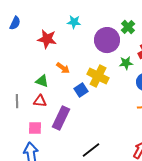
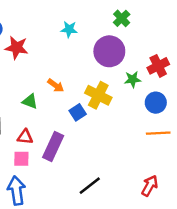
green cross: (128, 27) -> (122, 18), moved
red star: (47, 39) -> (17, 48), moved
red triangle: (40, 101) -> (25, 137), moved

